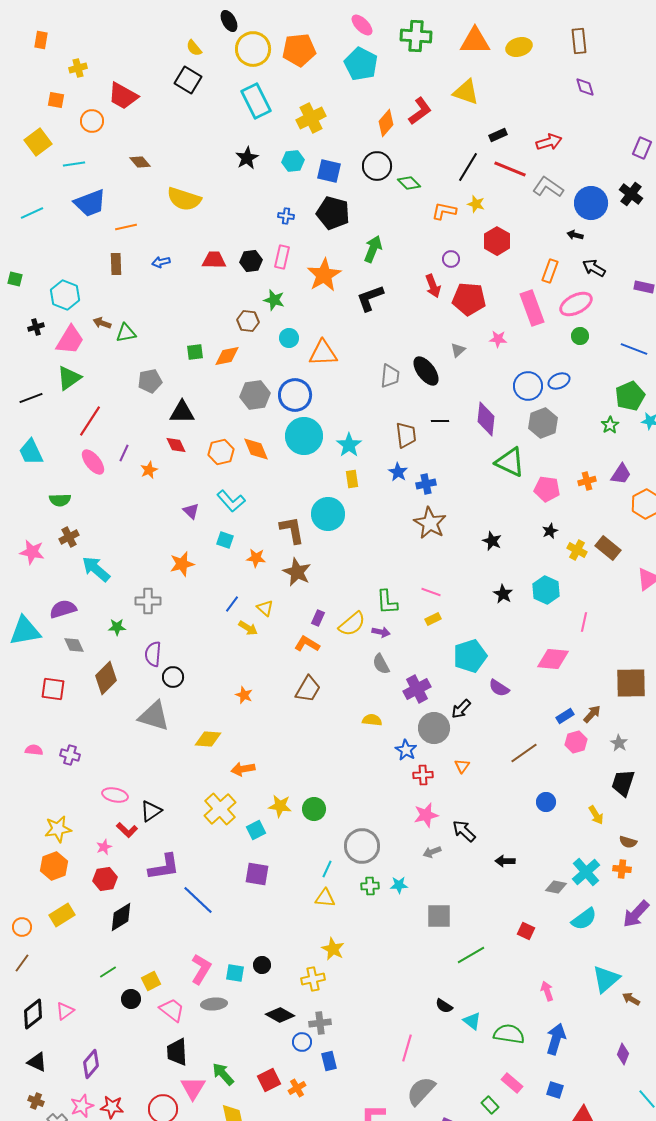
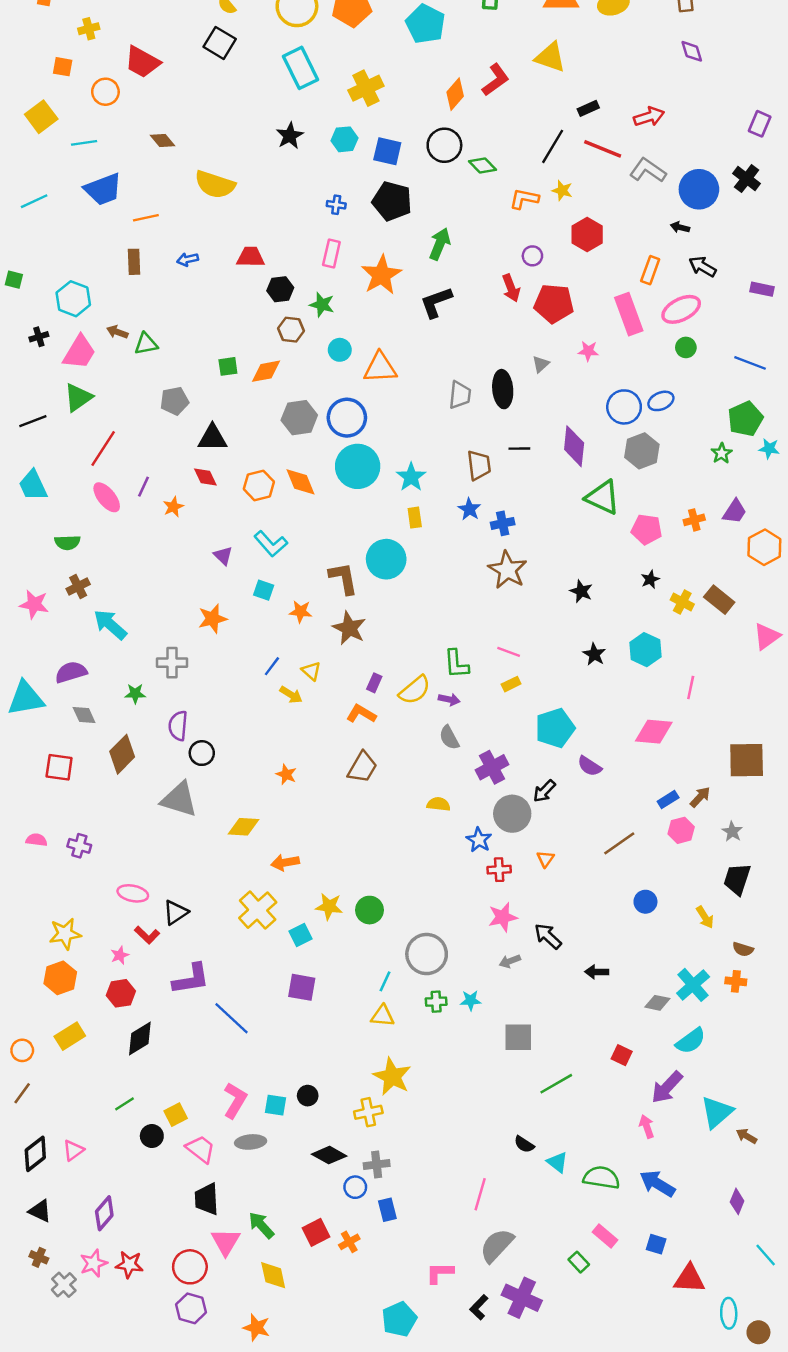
black hexagon: (251, 261) -> (280, 289), moved
black ellipse: (426, 371) -> (503, 389), turned 32
purple arrow: (636, 914) -> (667, 1087), moved
yellow star: (333, 949) -> (392, 1077), size x1.4
blue arrow: (556, 1039) -> (657, 1184), turned -76

